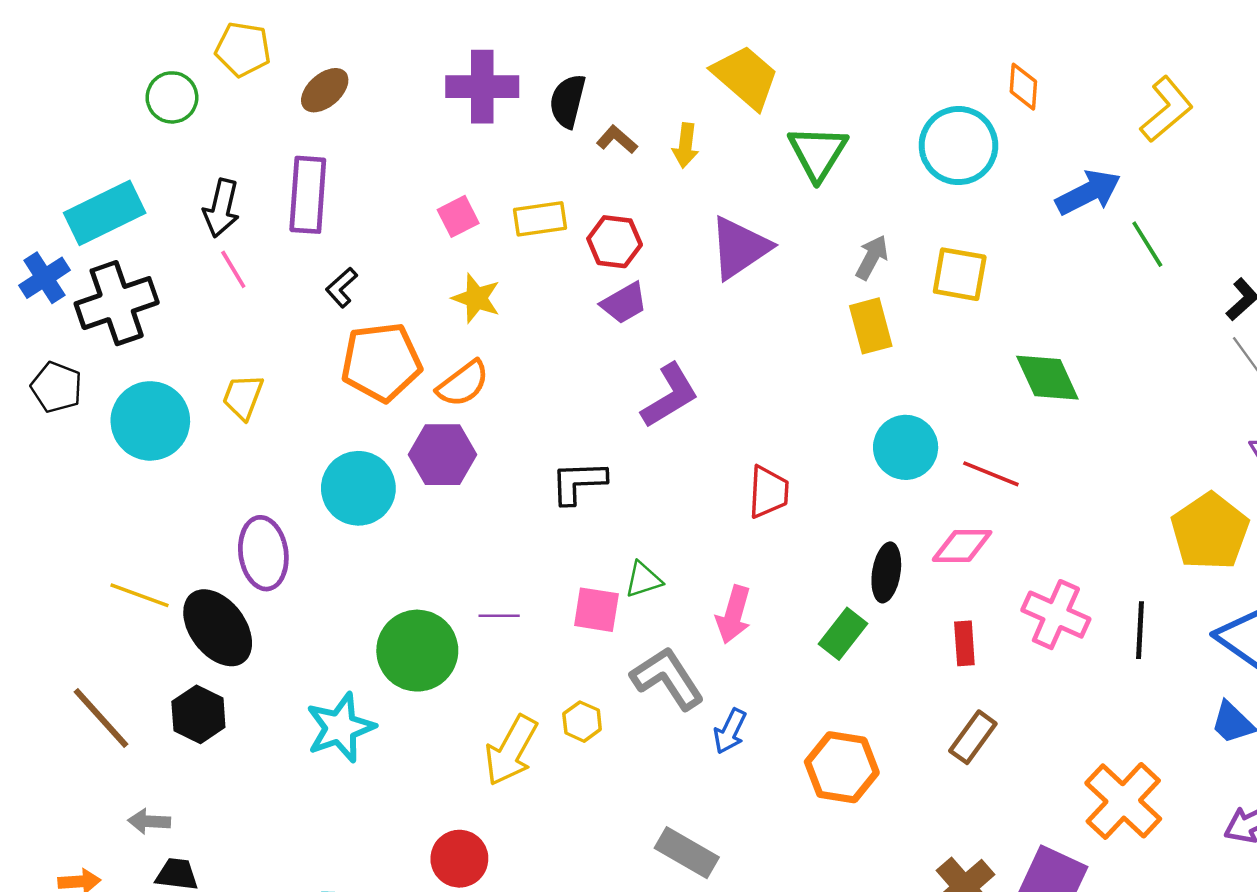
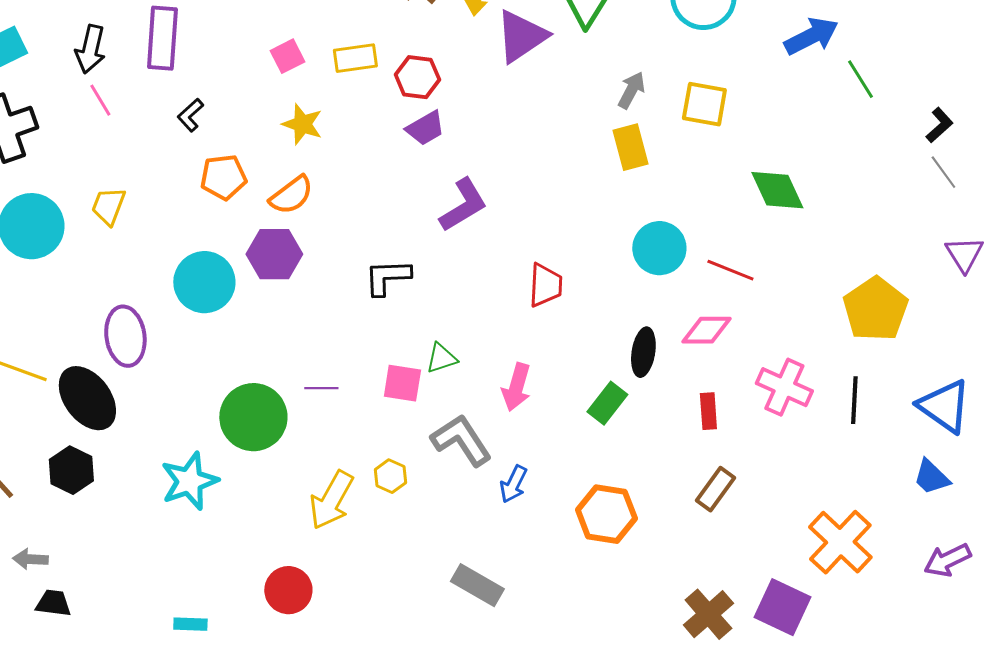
purple triangle: (740, 248) -> (521, 36), moved
orange pentagon: (381, 362) -> (223, 177), size x0.7
yellow pentagon: (1210, 532) -> (875, 309), moved

